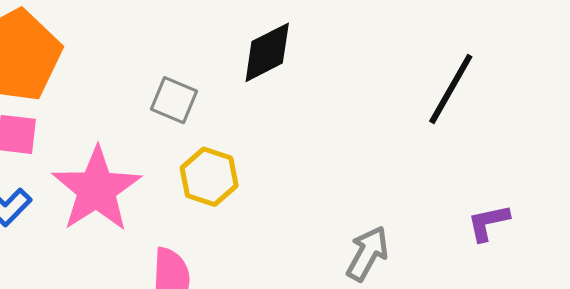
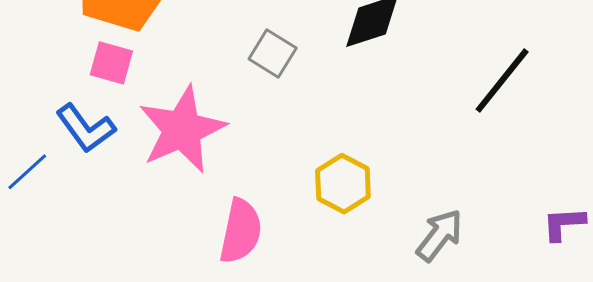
black line: (451, 89) -> (502, 81), moved
yellow hexagon: (209, 177) -> (343, 184), moved

